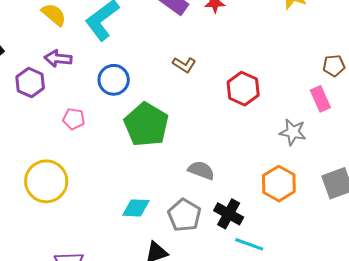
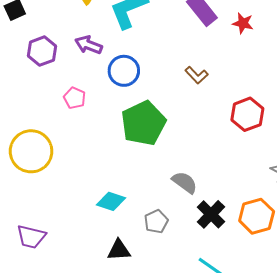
purple arrow: (58, 58) -> (89, 45), moved
black cross: (229, 214) -> (211, 214), moved
gray pentagon: (184, 215) -> (156, 221), size x0.7

